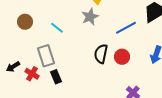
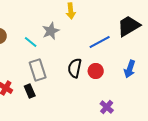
gray star: (90, 17) -> (51, 31), moved
gray rectangle: (46, 56) -> (38, 70), moved

